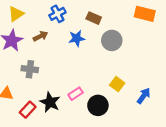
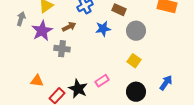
gray cross: (30, 69) -> (62, 49), moved
yellow square: (117, 84) -> (134, 61), moved
black circle: (98, 105) -> (136, 92), moved

